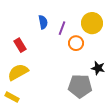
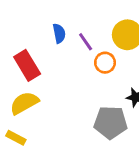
purple line: (62, 28) -> (86, 42), turned -56
red rectangle: (20, 45) -> (27, 65), size x1.5

